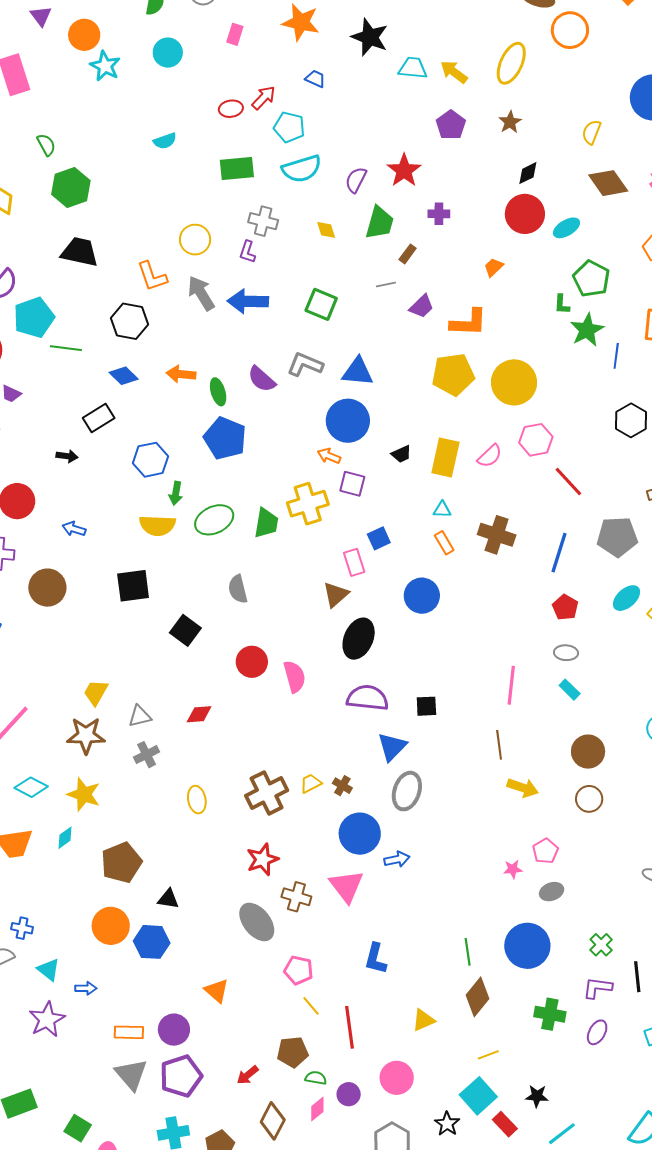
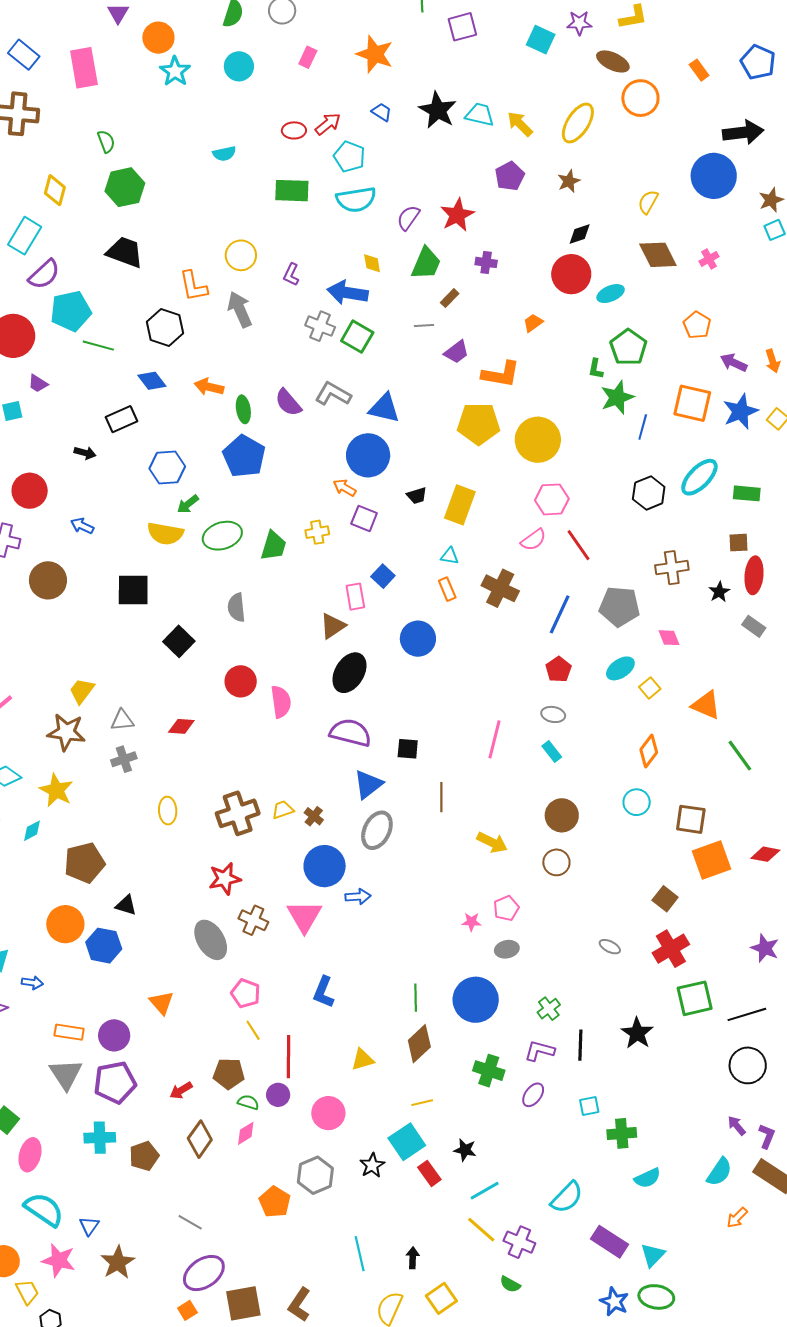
black star: (370, 37) -> (438, 110), moved
gray cross: (263, 221) -> (320, 326), moved
blue arrow: (248, 301) -> (348, 293), moved
pink semicircle: (490, 456) -> (533, 540), moved
green arrow: (176, 493) -> (188, 504), turned 35
yellow cross: (308, 504) -> (317, 532), size x0.6
blue square: (379, 538) -> (383, 576), turned -30
brown line: (499, 745) -> (441, 797), moved
purple circle: (349, 1094) -> (278, 1095), moved

